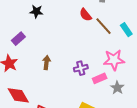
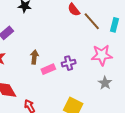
cyan rectangle: (126, 30) -> (114, 25), turned 48
pink rectangle: (100, 78) -> (48, 69), moved

